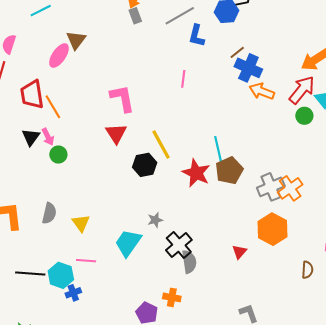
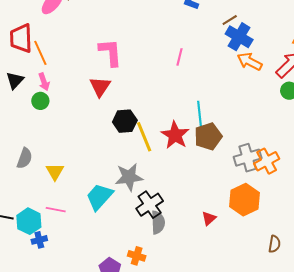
pink line: (183, 79) -> (179, 57), moved
pink arrow: (48, 137) -> (44, 82), moved
yellow line: (161, 144) -> (144, 137), moved
gray star: (155, 220) -> (129, 177), size x1.8

